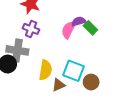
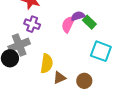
gray cross: (17, 50) -> (19, 45), turned -30
cyan square: (74, 71) -> (101, 51), moved
brown circle: (91, 82) -> (84, 81), moved

